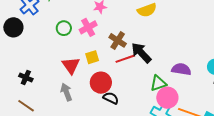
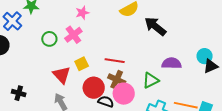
brown cross: (118, 40) -> (117, 80), moved
black arrow: (141, 53) -> (155, 26), moved
red line: (125, 59) -> (115, 61), turned 36
pink circle: (167, 98) -> (124, 94), moved

